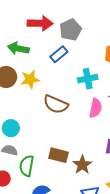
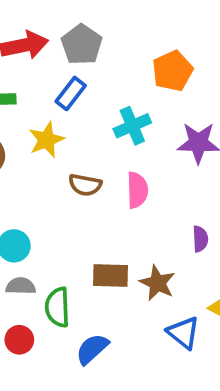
yellow star: (30, 79) -> (46, 140), moved
brown semicircle: (56, 104) -> (85, 185), size x0.7
pink semicircle: (96, 108) -> (137, 190), moved

